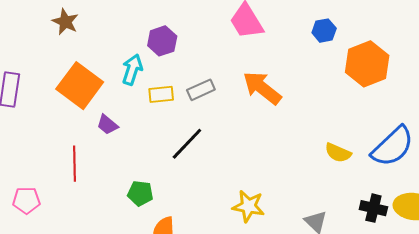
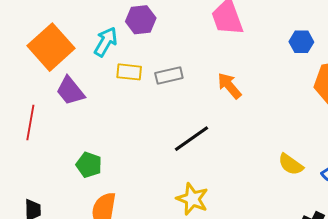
orange arrow: (262, 88) -> (229, 86), size x0.7
purple trapezoid: (107, 125) -> (70, 91), size x1.4
black line: (187, 144) -> (192, 139), moved

